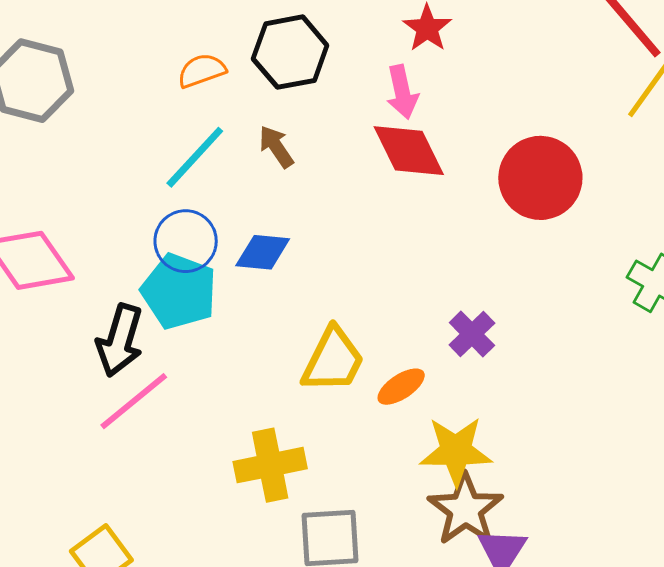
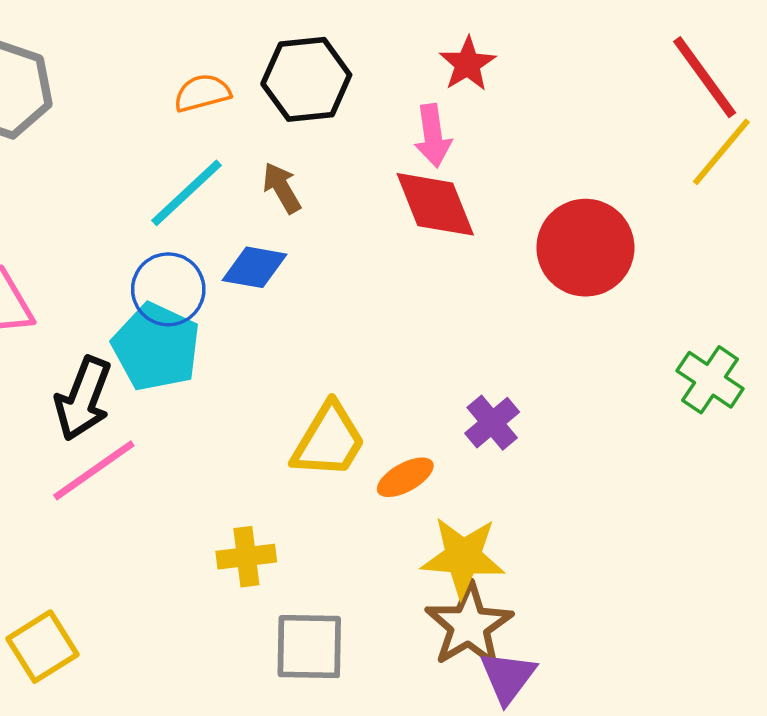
blue diamond: (263, 252) -> (254, 267), moved
yellow cross: (270, 465) -> (246, 557), size x0.7

